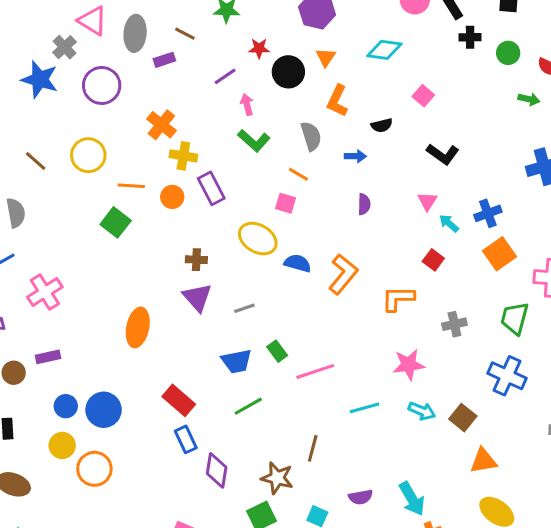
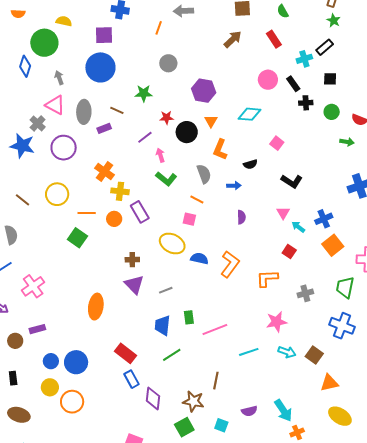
green rectangle: (277, 351) -> (189, 317), turned 32
blue trapezoid: (237, 361) -> (162, 325), turned 110

